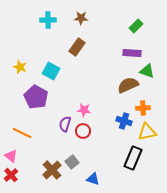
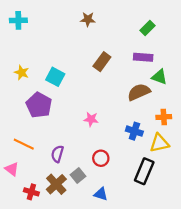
cyan cross: (48, 20) -> (18, 20), moved
brown rectangle: (77, 47) -> (102, 62), moved
orange cross: (143, 108) -> (164, 117), moved
purple semicircle: (65, 124) -> (57, 154), moved
red circle: (83, 131) -> (101, 158), moved
red cross: (11, 175) -> (31, 192), moved, turned -32

